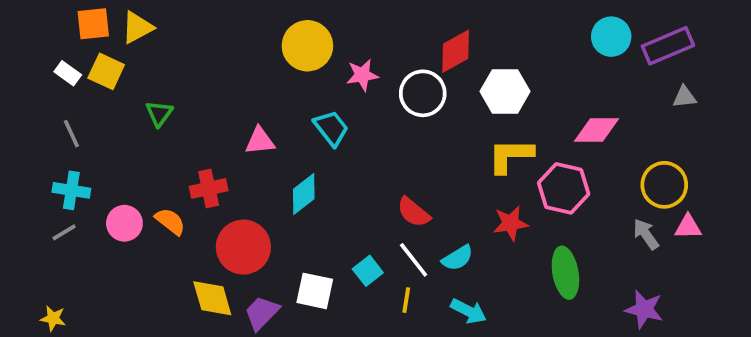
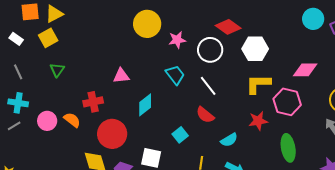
red diamond: (456, 51) -> (228, 27), turned 65
yellow square: (106, 71) -> (48, 38), moved, turned 36
green triangle: (159, 113) -> (57, 70), moved
cyan trapezoid: (331, 128) -> (175, 75), moved
white line: (414, 260) -> (208, 86), moved
cyan square: (368, 271) -> (180, 135), moved

